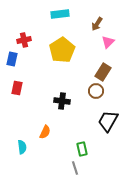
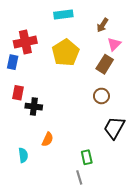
red cross: (24, 40) -> (25, 42), size x1.5
brown rectangle: (103, 72) -> (105, 64), moved
black cross: (62, 101) -> (34, 107), moved

